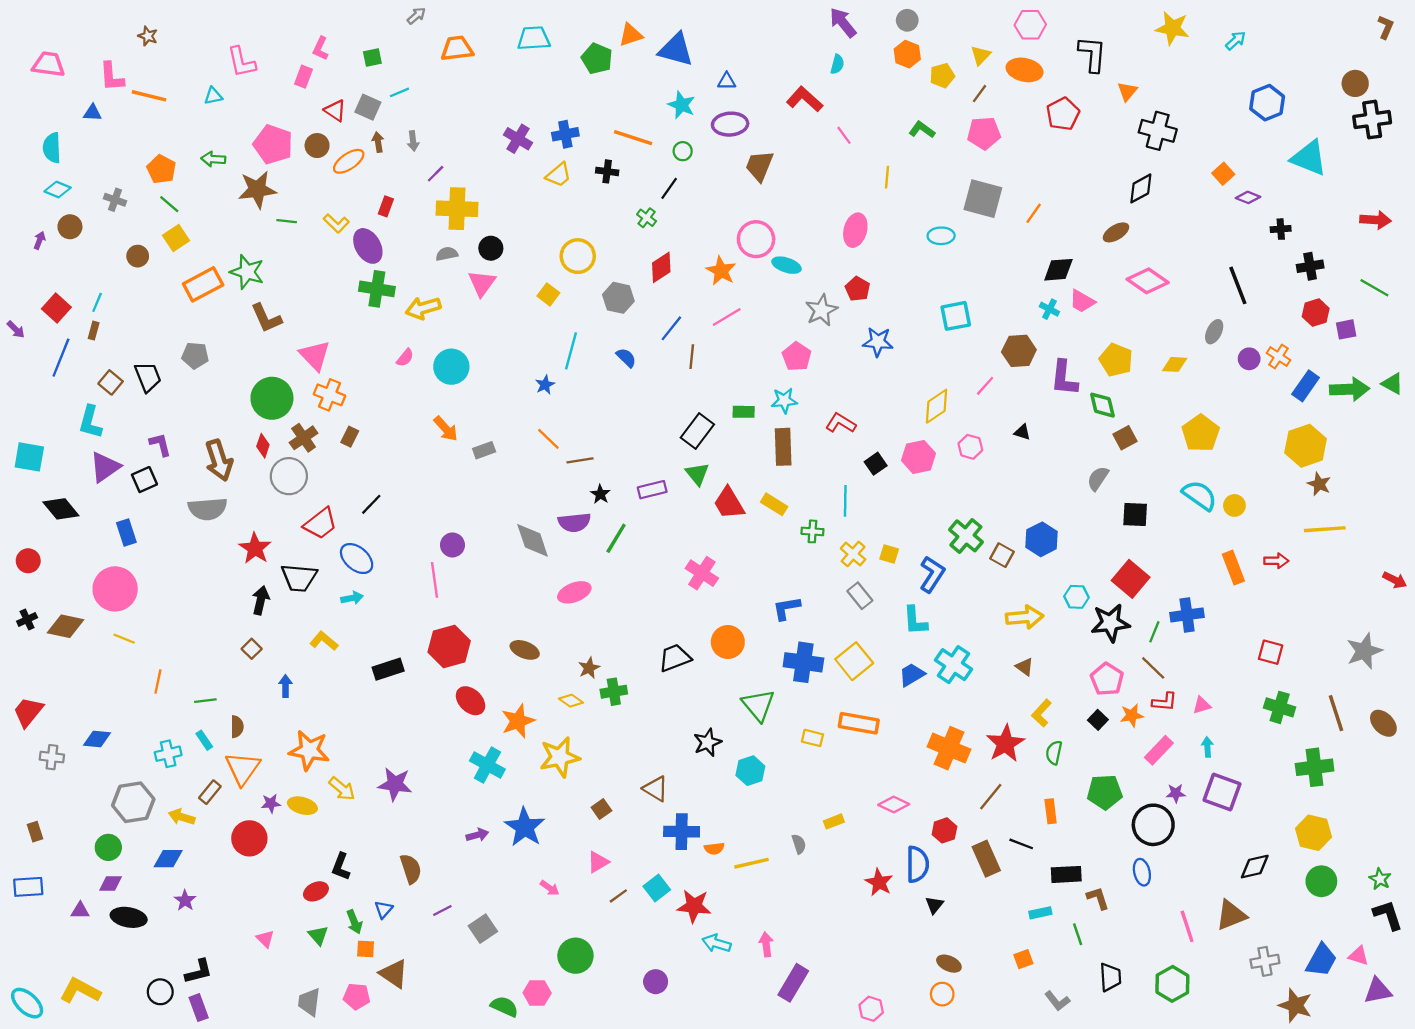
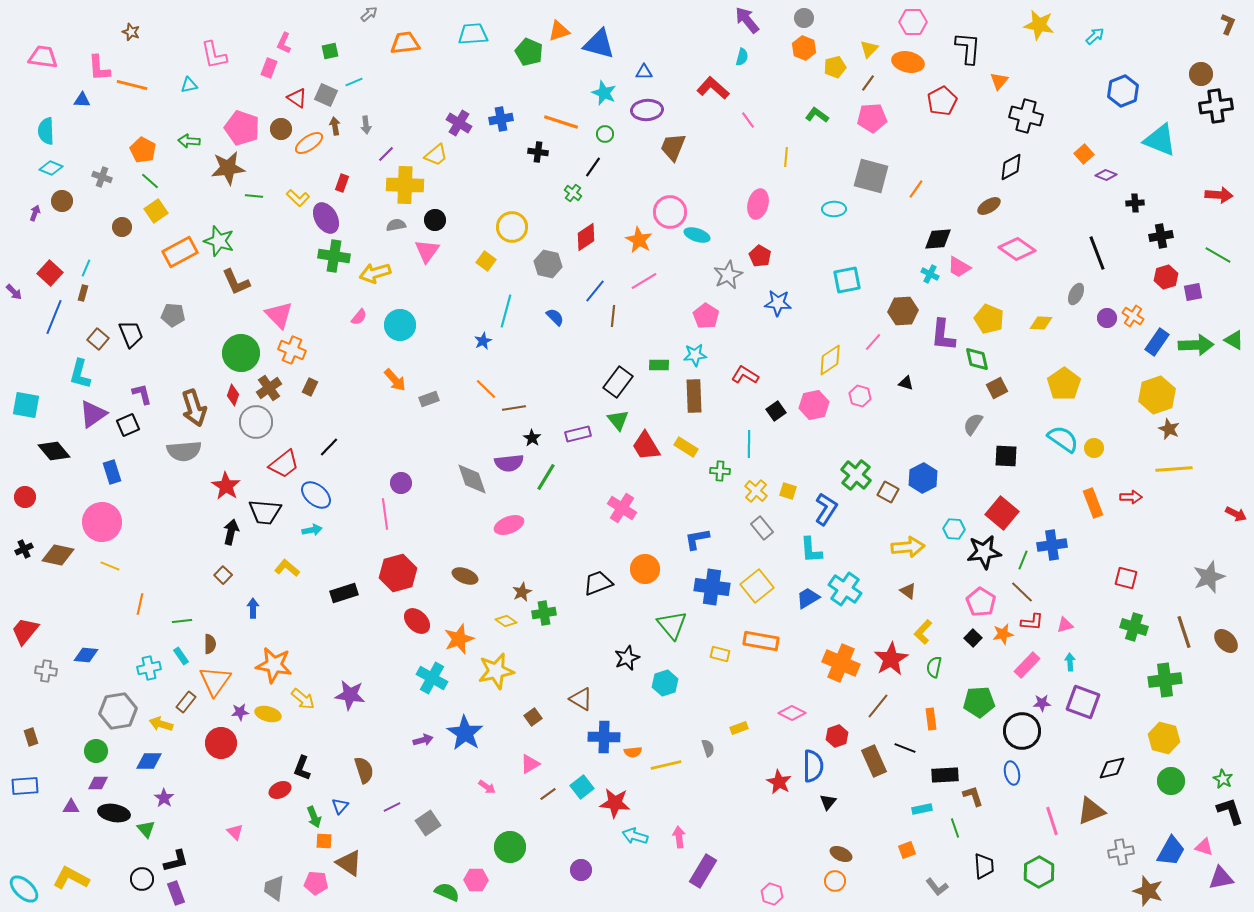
yellow trapezoid: (559, 175) -> (436, 155), moved
green triangle: (318, 935) -> (146, 829), moved

